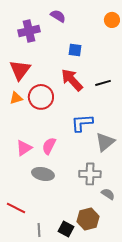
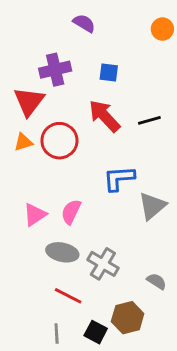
purple cross: (29, 31) -> (55, 70), moved
gray cross: (90, 174) -> (103, 264), moved, turned 30
red line: (16, 208) -> (68, 296), moved

